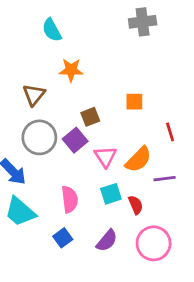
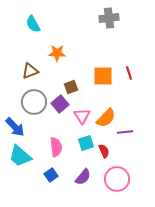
cyan semicircle: (52, 30) -> (33, 24), moved
brown triangle: (34, 95) -> (30, 71), turned 30
orange square: (134, 102) -> (103, 76), size x1.5
red line: (170, 132) -> (129, 73), moved

